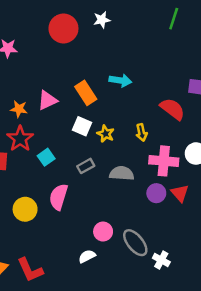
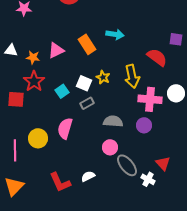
white square: (82, 126) -> (84, 83), moved
yellow arrow: (141, 132) -> (132, 76), size x1.6
cyan square: (46, 157) -> (62, 91), moved
gray semicircle: (122, 173) -> (113, 121), moved
red triangle: (180, 193) -> (163, 163), moved
pink circle: (103, 232) -> (110, 147), moved
red L-shape: (30, 270) -> (60, 182), moved

